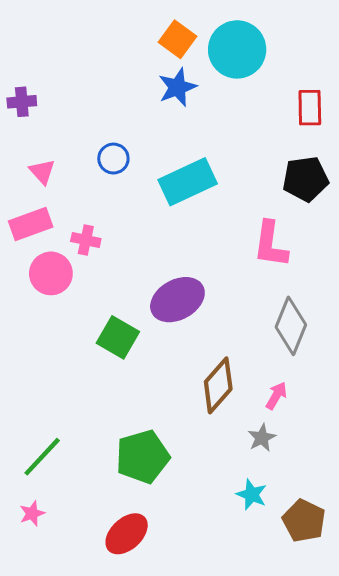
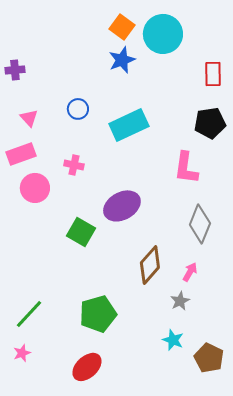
pink cross: (86, 240) -> (74, 165), moved

